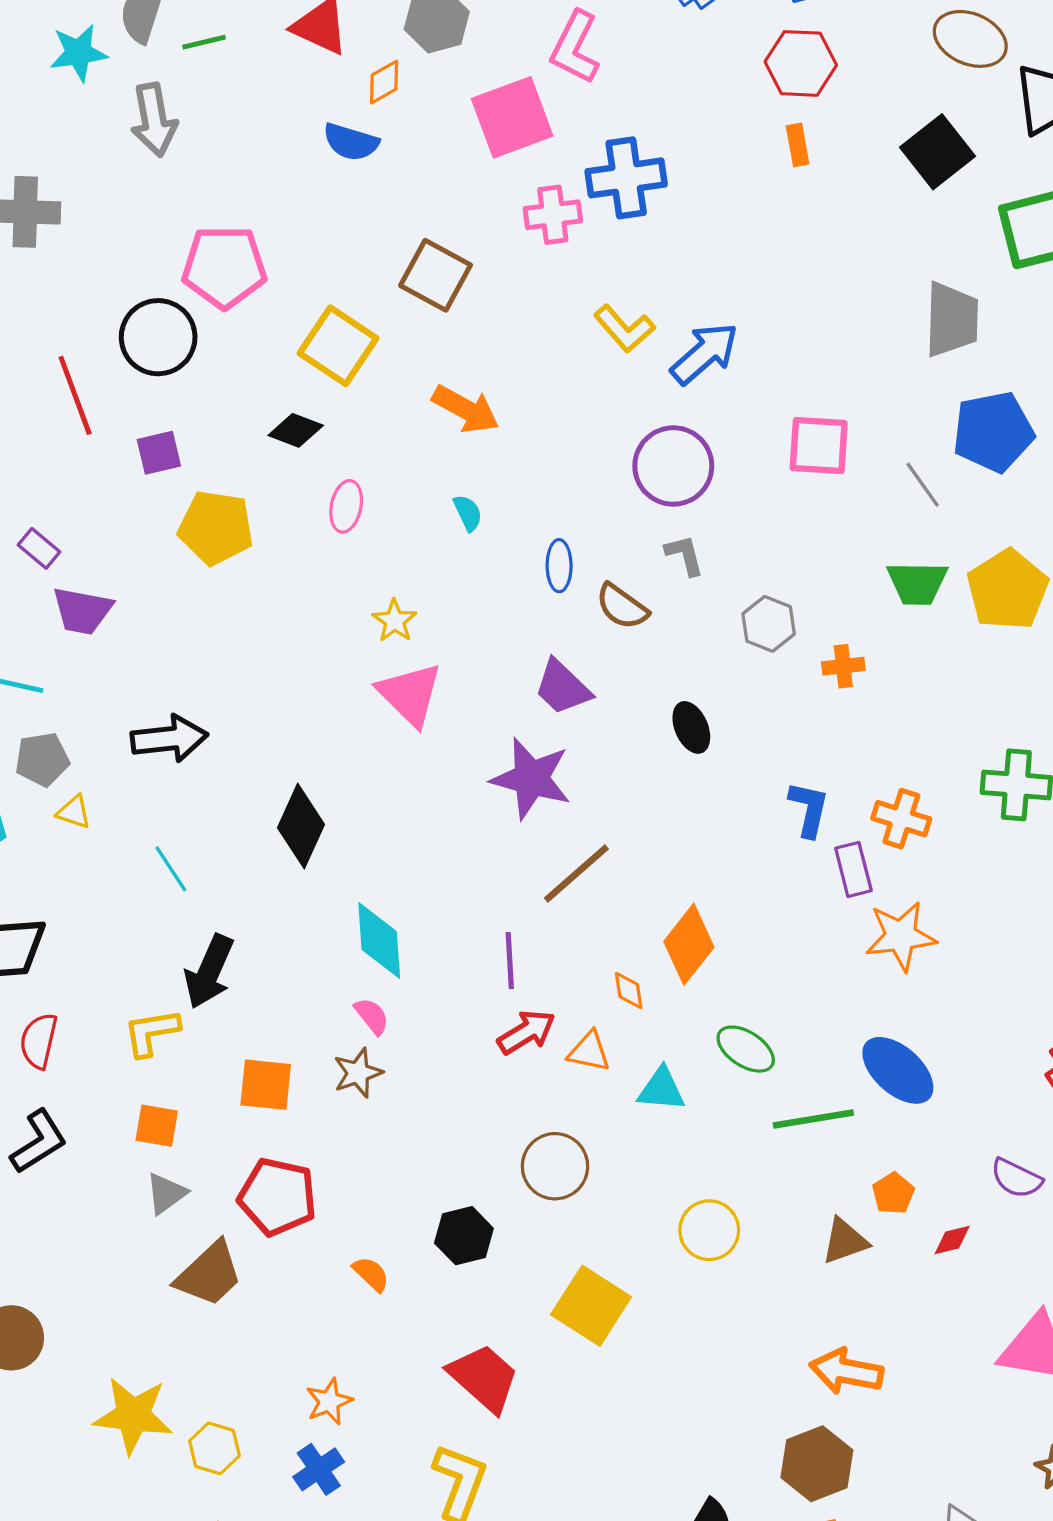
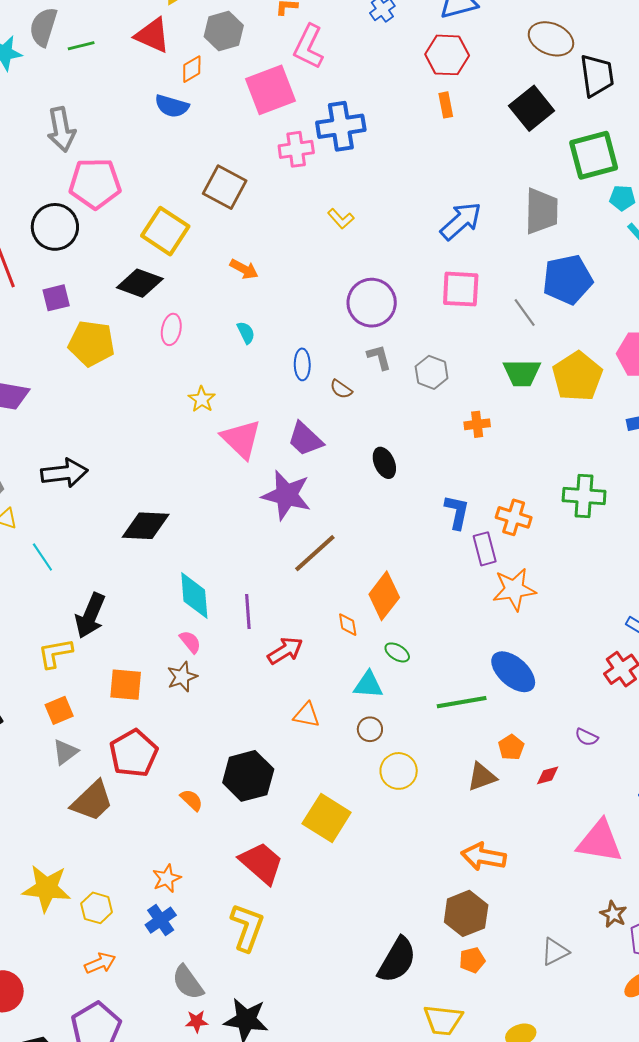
gray arrow: (154, 120) -> (61, 129), moved
yellow L-shape: (624, 329) -> (341, 219), size x0.7
blue arrow: (704, 353) -> (461, 221), moved
orange arrow: (466, 409) -> (244, 269), size x0.7
black diamond: (296, 430) -> (140, 283), size x1.4
brown semicircle: (622, 607) -> (341, 389), size x0.7
gray hexagon: (769, 624) -> (432, 372), moved
pink triangle: (410, 694) -> (241, 439), moved
black diamond: (301, 826) -> (146, 526), turned 69
cyan line: (171, 869) -> (42, 557), moved
purple line: (510, 960) -> (248, 611), moved
green ellipse: (746, 1049) -> (397, 652), moved, size x0.7
orange triangle: (589, 1052) -> (307, 715), moved
orange square: (157, 1126) -> (59, 710), turned -32
brown circle: (555, 1166) -> (370, 729), moved, size x0.6
purple semicircle: (1016, 1178) -> (587, 737), size x0.7
red pentagon: (277, 1197) -> (134, 753), turned 30
black hexagon: (464, 1236) -> (248, 776), size x1.4

